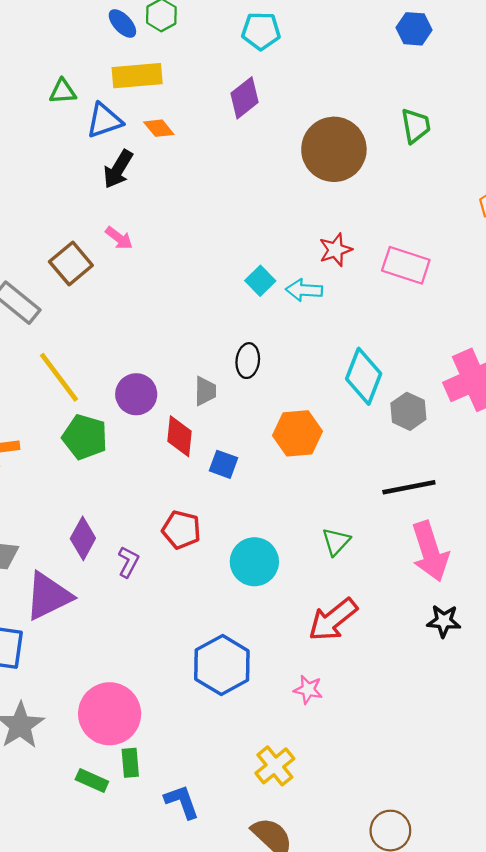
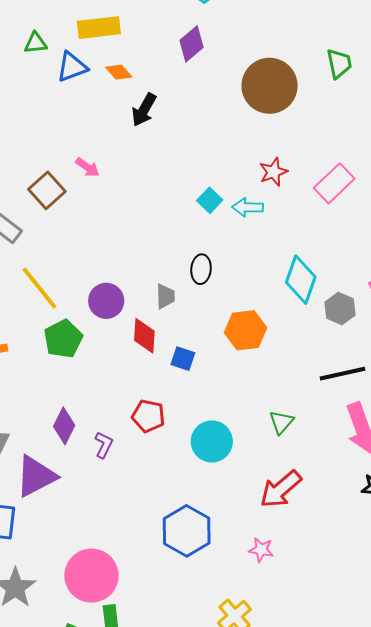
black arrow: (118, 169) -> (144, 110), moved
pink rectangle: (406, 265) -> (334, 183), turned -60
green pentagon: (85, 437) -> (63, 339), turned 30

